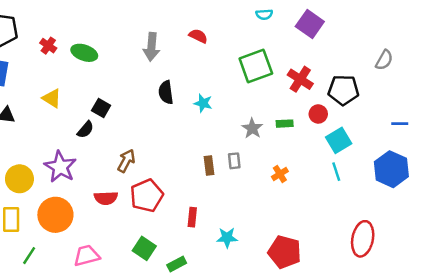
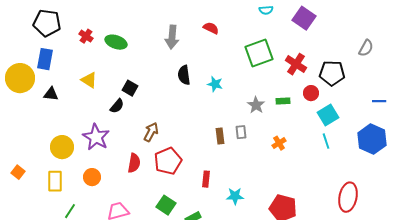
red semicircle: (106, 198) -> (134, 163), turned -78
orange circle: (55, 215) -> (92, 177), size x0.6

